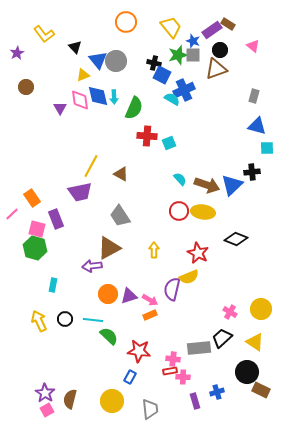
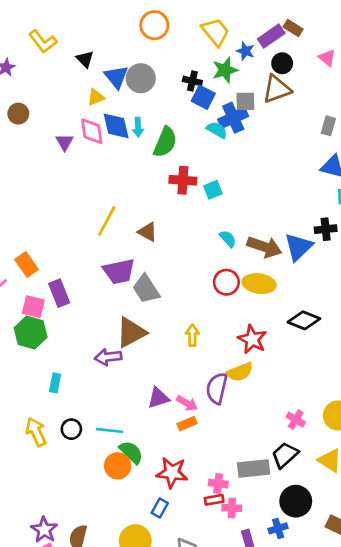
gray square: (193, 55) -> (245, 101), moved
purple trapezoid: (80, 192) -> (119, 271), moved
orange circle: (108, 294) -> (118, 466), moved
black circle: (247, 372) -> (296, 501), moved

